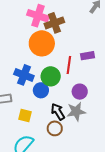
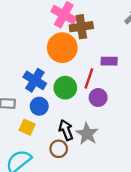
purple rectangle: (88, 56) -> (109, 61), moved
blue circle: (41, 90) -> (39, 106), moved
purple circle: (80, 92) -> (98, 97), moved
gray star: (76, 111) -> (87, 134), turned 30

